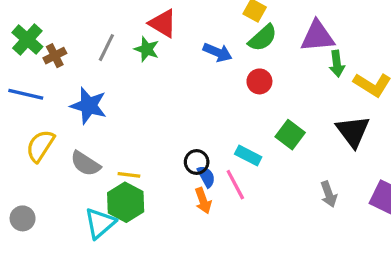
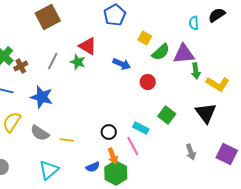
green semicircle: (263, 38) -> (161, 52), moved
blue semicircle: (206, 176) -> (93, 167), moved, turned 96
green hexagon: (126, 202) -> (116, 173), moved

